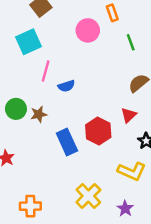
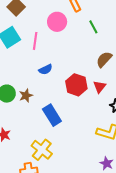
pink line: (46, 71) -> (35, 41), moved
red hexagon: (98, 131) -> (76, 85), moved
yellow cross: (88, 196) -> (42, 150), moved

